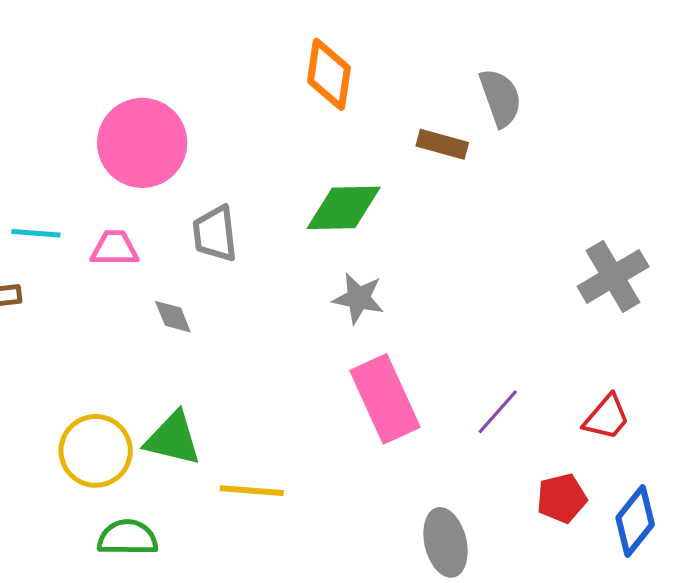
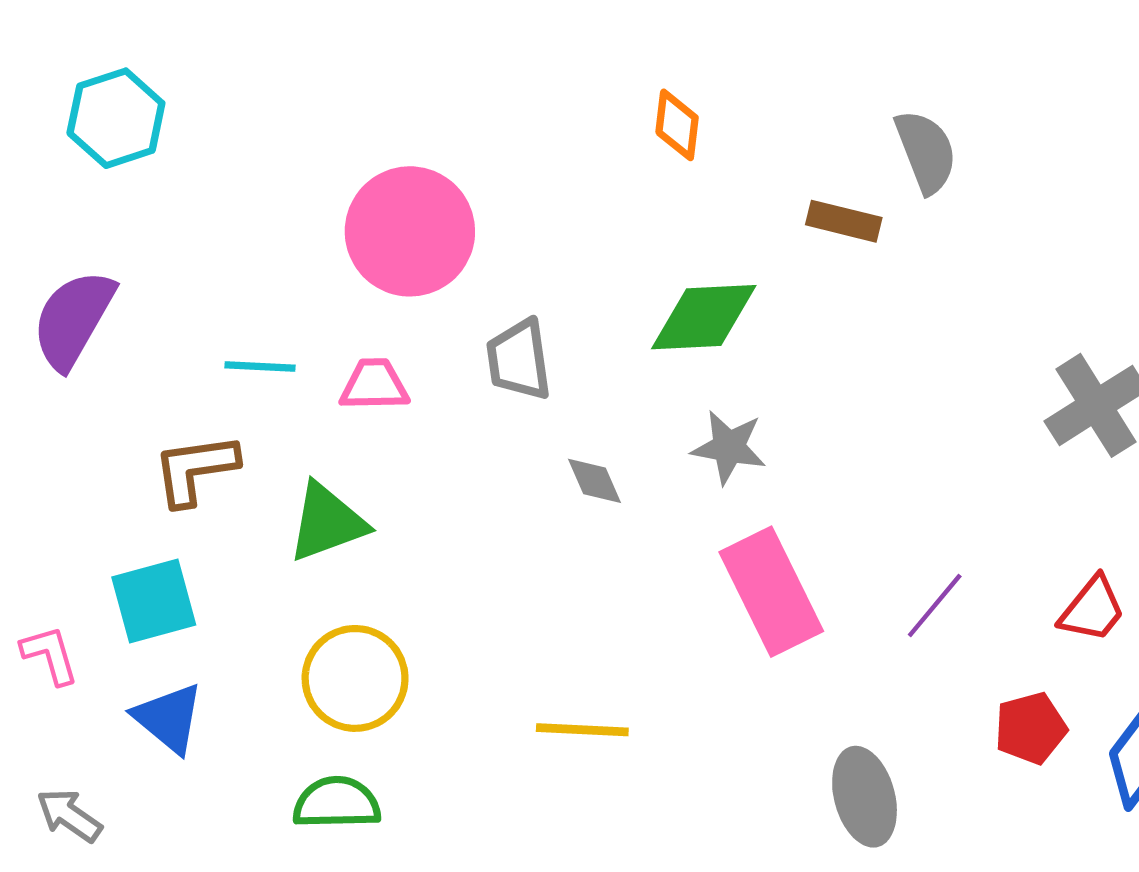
orange diamond: (329, 74) -> (677, 125), size x0.7
gray diamond: (173, 317) -> (594, 481), moved
green triangle: (173, 439) -> (327, 522), moved, turned -32
green semicircle: (128, 538) -> (337, 803), moved

